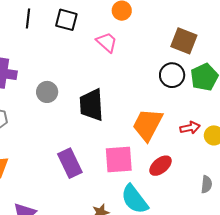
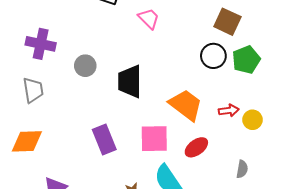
orange trapezoid: (148, 125) -> (186, 105), turned 96

